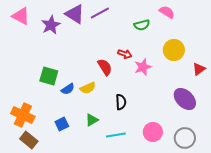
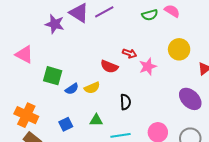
pink triangle: (21, 16) -> (24, 54), moved
purple star: (51, 25) -> (55, 24), turned -30
green semicircle: (142, 25) -> (150, 15), moved
red semicircle: (105, 67) -> (109, 67), turned 144
green triangle: (92, 120) -> (96, 120), turned 32

